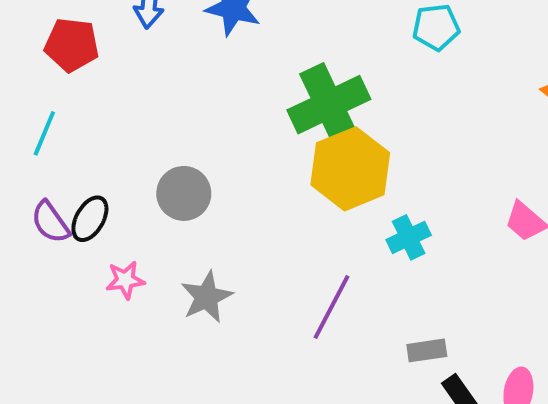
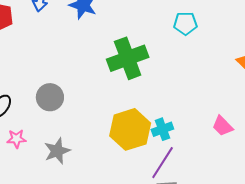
yellow hexagon: (350, 169) -> (130, 129), moved
purple line: (332, 307) -> (163, 163), moved

